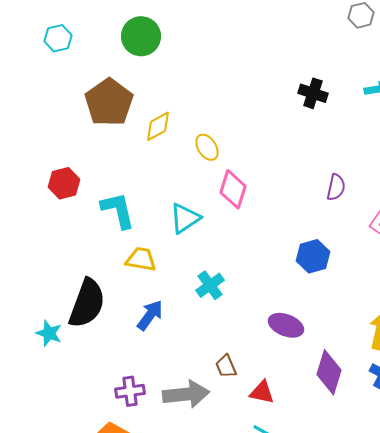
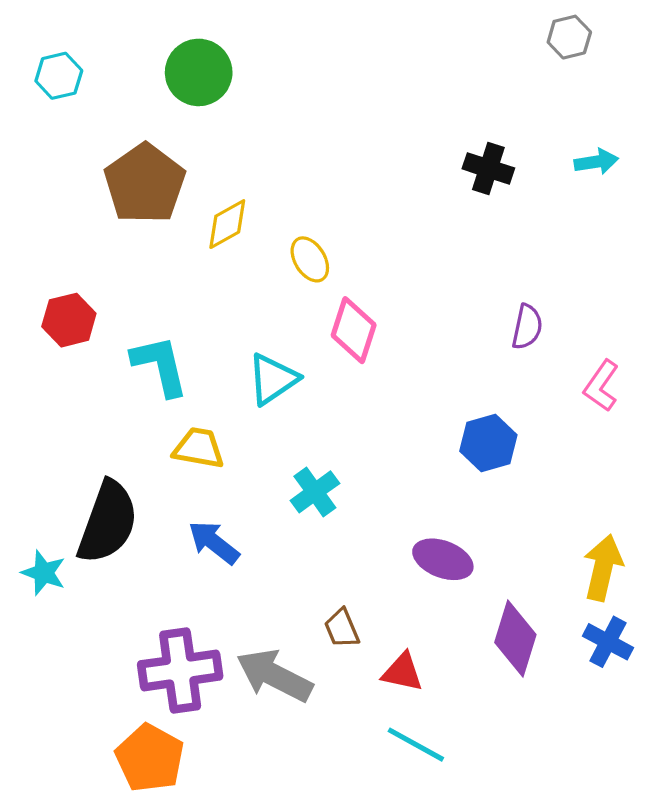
blue arrow: (150, 315) -> (214, 542), turned -88
purple cross: (130, 391) -> (180, 670), size x1.6
gray arrow: (186, 394) -> (274, 676), turned -147

